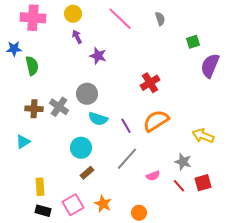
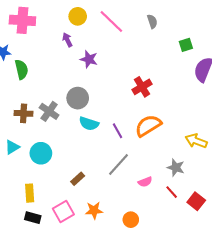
yellow circle: (73, 14) -> (78, 16), moved
cyan circle: (81, 148) -> (41, 153), moved
red square: (203, 183) -> (196, 201), moved, turned -36
orange star: (103, 204) -> (94, 210), turned -30

